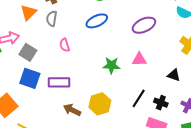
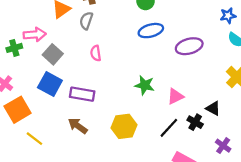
blue ellipse: (97, 21) -> (151, 31), moved
pink triangle: (139, 59) -> (175, 96), moved, turned -35
black cross: (161, 103) -> (195, 122), moved
brown arrow: (72, 110) -> (78, 126), moved

